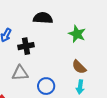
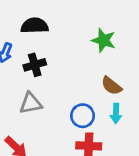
black semicircle: (43, 18) -> (35, 26), moved
blue circle: (46, 86) -> (83, 116), moved

